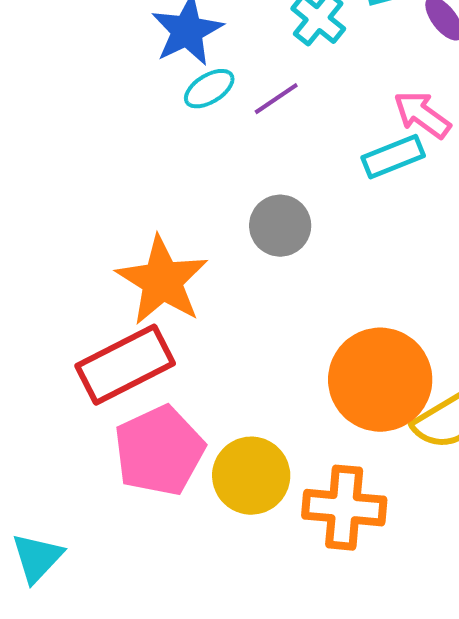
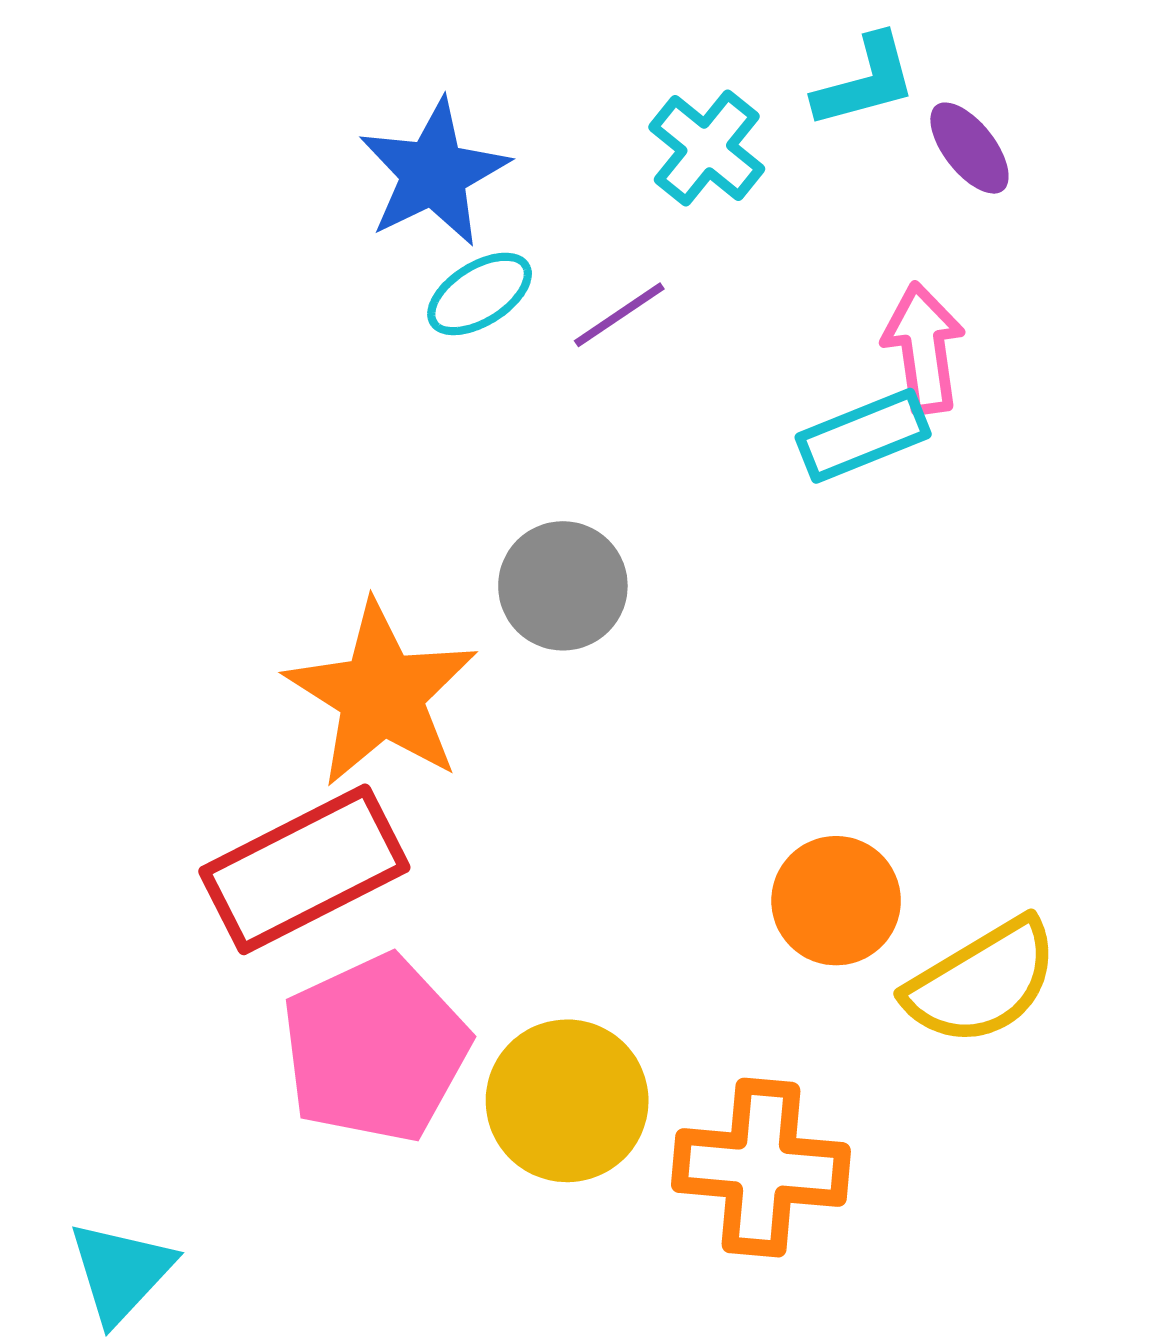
pink arrow: (422, 115) -> (924, 348), turned 46
gray circle: (280, 226) -> (563, 586), moved
orange circle: (380, 380) -> (836, 901), size x0.6

